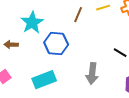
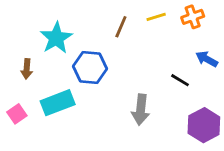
brown arrow: (11, 45) -> (27, 69), turned -88
cyan rectangle: (44, 80) -> (58, 103), moved

